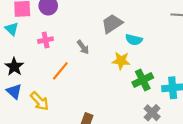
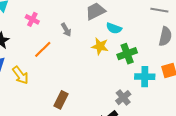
pink cross: (46, 40) -> (32, 19), turned 32
green cross: (143, 80) -> (127, 54), moved

